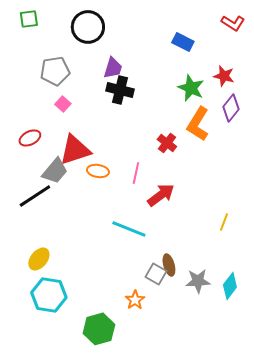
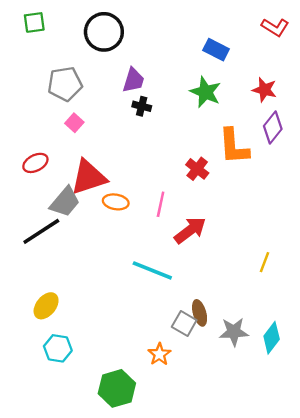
green star: (191, 88) -> (205, 92), moved
black cross: (120, 90) -> (142, 106), size x0.6
orange L-shape: (198, 124) -> (234, 146), turned -36
cyan hexagon: (49, 295) -> (58, 348), size x0.7

